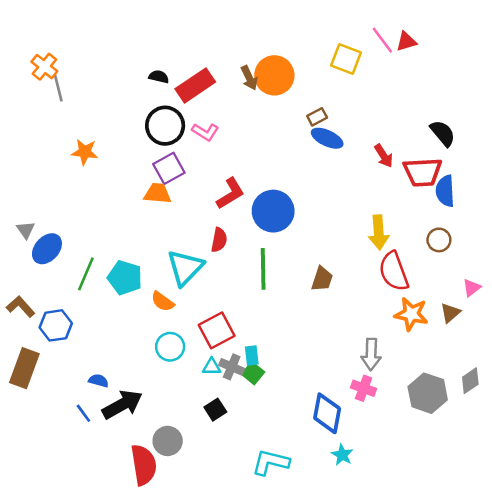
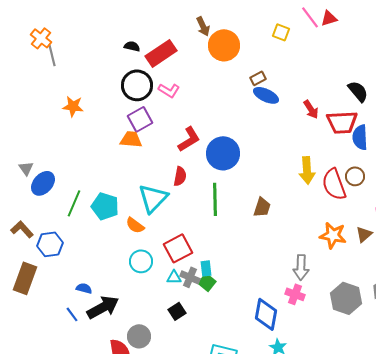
yellow square: (346, 59) -> (281, 32), size x0.7
brown arrow: (249, 78) -> (203, 26), moved
red semicircle: (394, 271) -> (334, 184), moved

